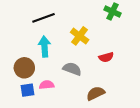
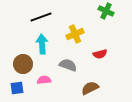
yellow cross: (80, 36) -> (75, 34), turned 30
blue square: (28, 90) -> (17, 88), moved

